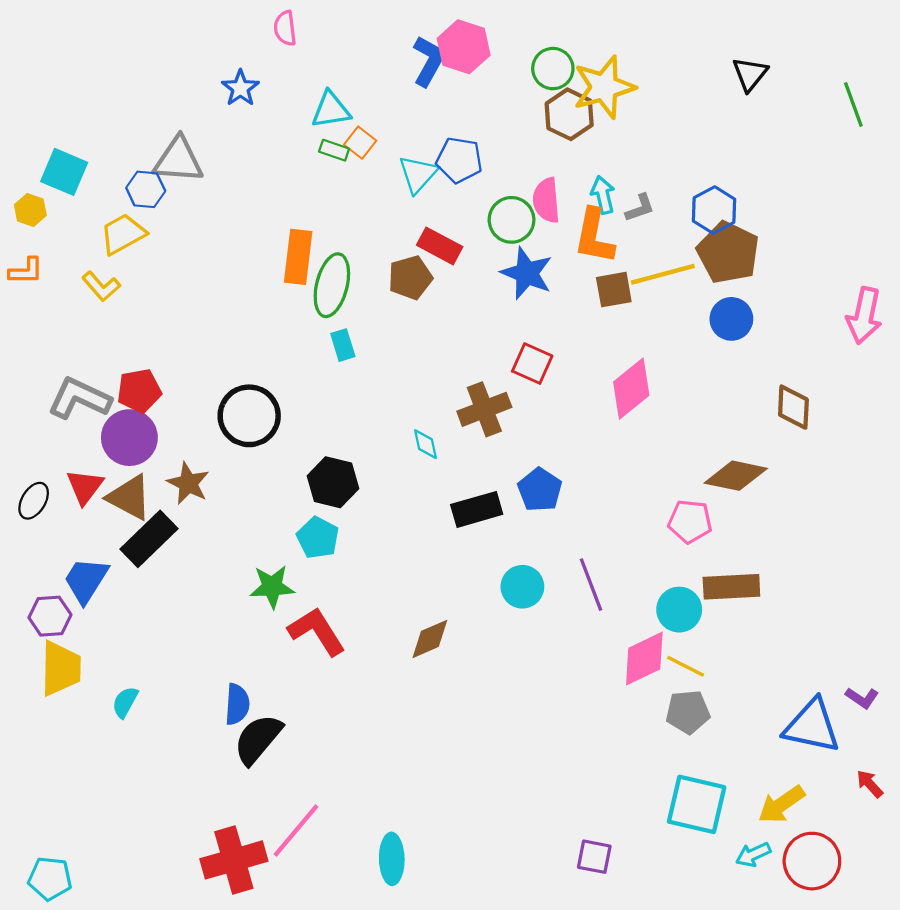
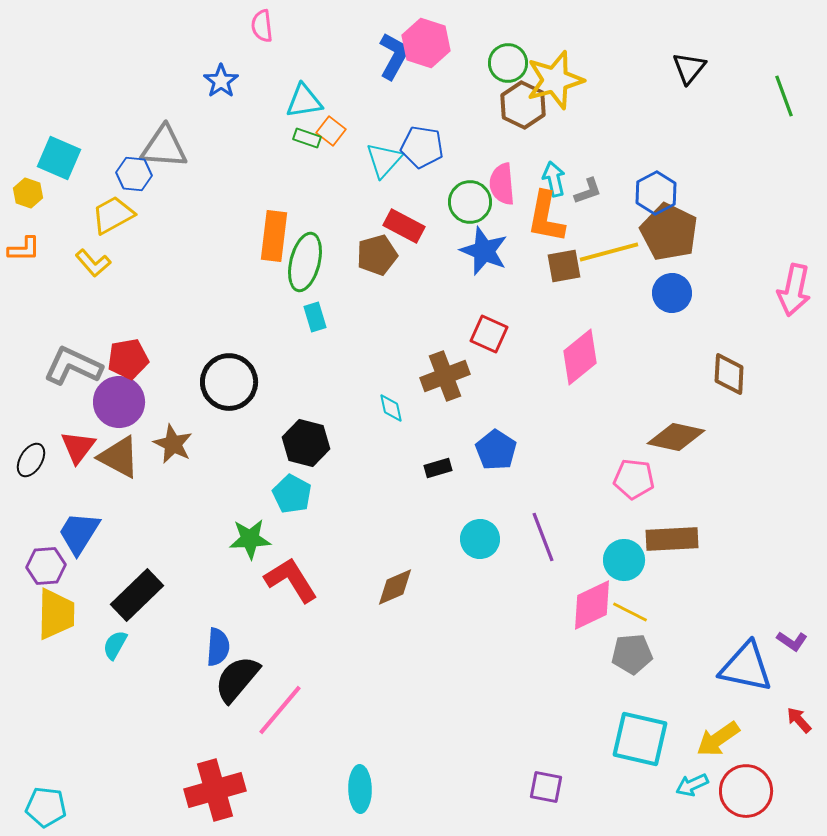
black rectangle: (477, 509) -> (438, 468), size x0.6
black rectangle: (149, 539) -> (137, 595), moved
pink line: (296, 831) -> (280, 710), moved

